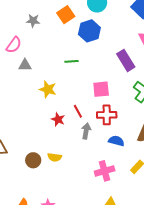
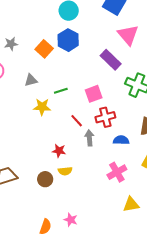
orange square: (66, 15) -> (44, 49), moved
green line: (71, 61) -> (61, 91), moved
gray triangle: (25, 65) -> (31, 80), moved
red star: (58, 119) -> (59, 151), moved

